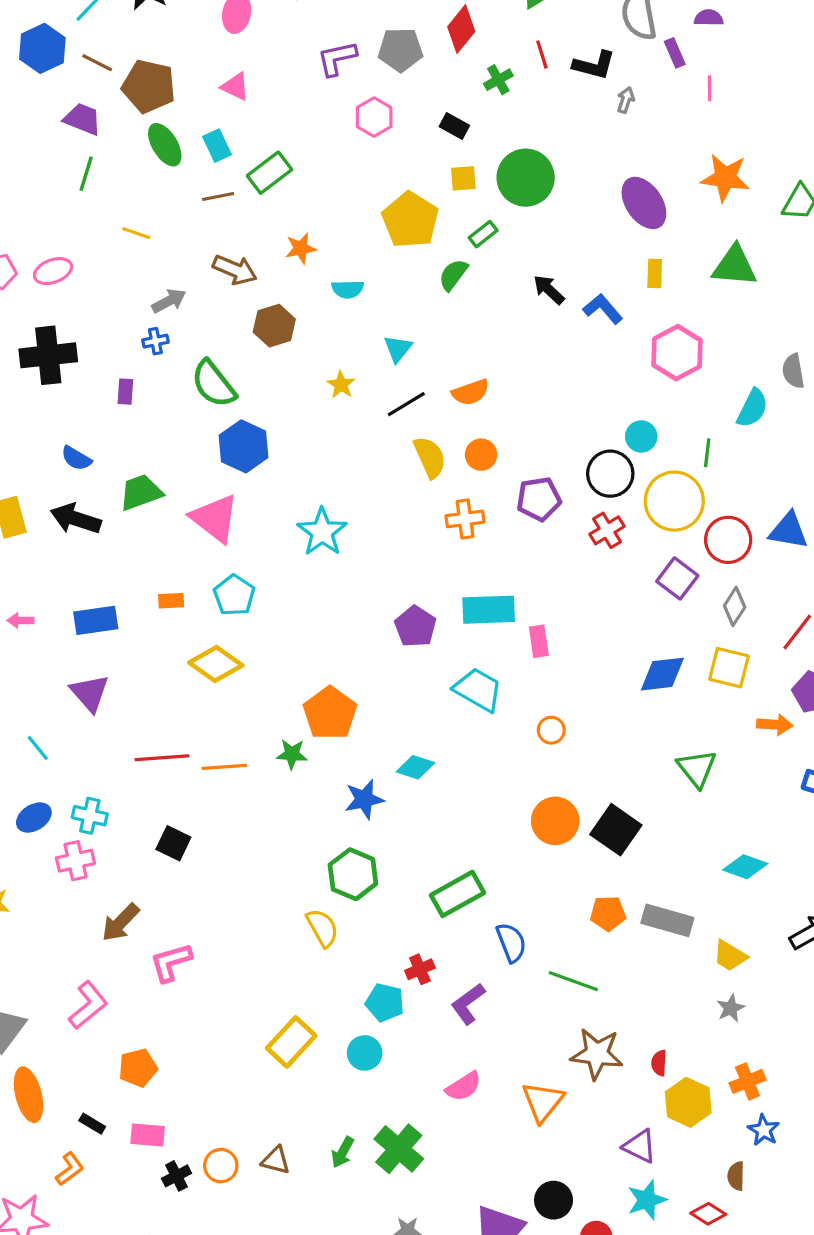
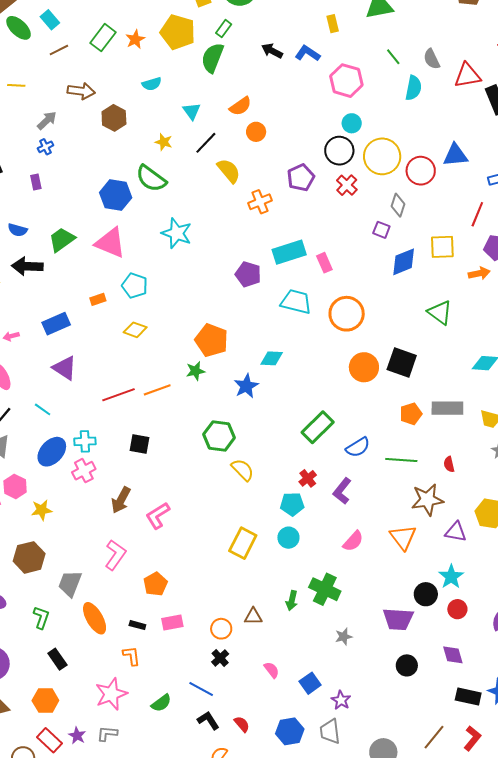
green rectangle: (270, 173) -> (103, 38), moved
orange star: (301, 248) -> (135, 39), moved
green semicircle: (453, 275) -> (212, 58), size x1.4
pink hexagon: (677, 353) -> (346, 81), moved
green semicircle: (213, 384) -> (151, 178), moved
orange semicircle: (471, 392) -> (240, 106), moved
green line: (707, 453) -> (393, 57), moved, turned -30
orange circle: (481, 455) -> (256, 132), moved
purple square: (677, 578) -> (381, 230), moved, size x0.7
gray diamond: (735, 606) -> (398, 205), moved
yellow diamond: (216, 664) -> (135, 330), size x0.7
orange circle: (551, 730) -> (347, 314), size x2.0
blue ellipse: (34, 818) -> (52, 452), size x1.4
green hexagon: (353, 874) -> (219, 436), moved
blue semicircle: (511, 943) -> (358, 447), turned 95
red semicircle: (659, 1063) -> (449, 464), moved
purple triangle: (640, 1146) -> (456, 532), moved
orange L-shape: (70, 1169) -> (131, 656), turned -45
black cross: (176, 1176) -> (220, 658), moved
cyan star: (647, 1200) -> (451, 577), moved

